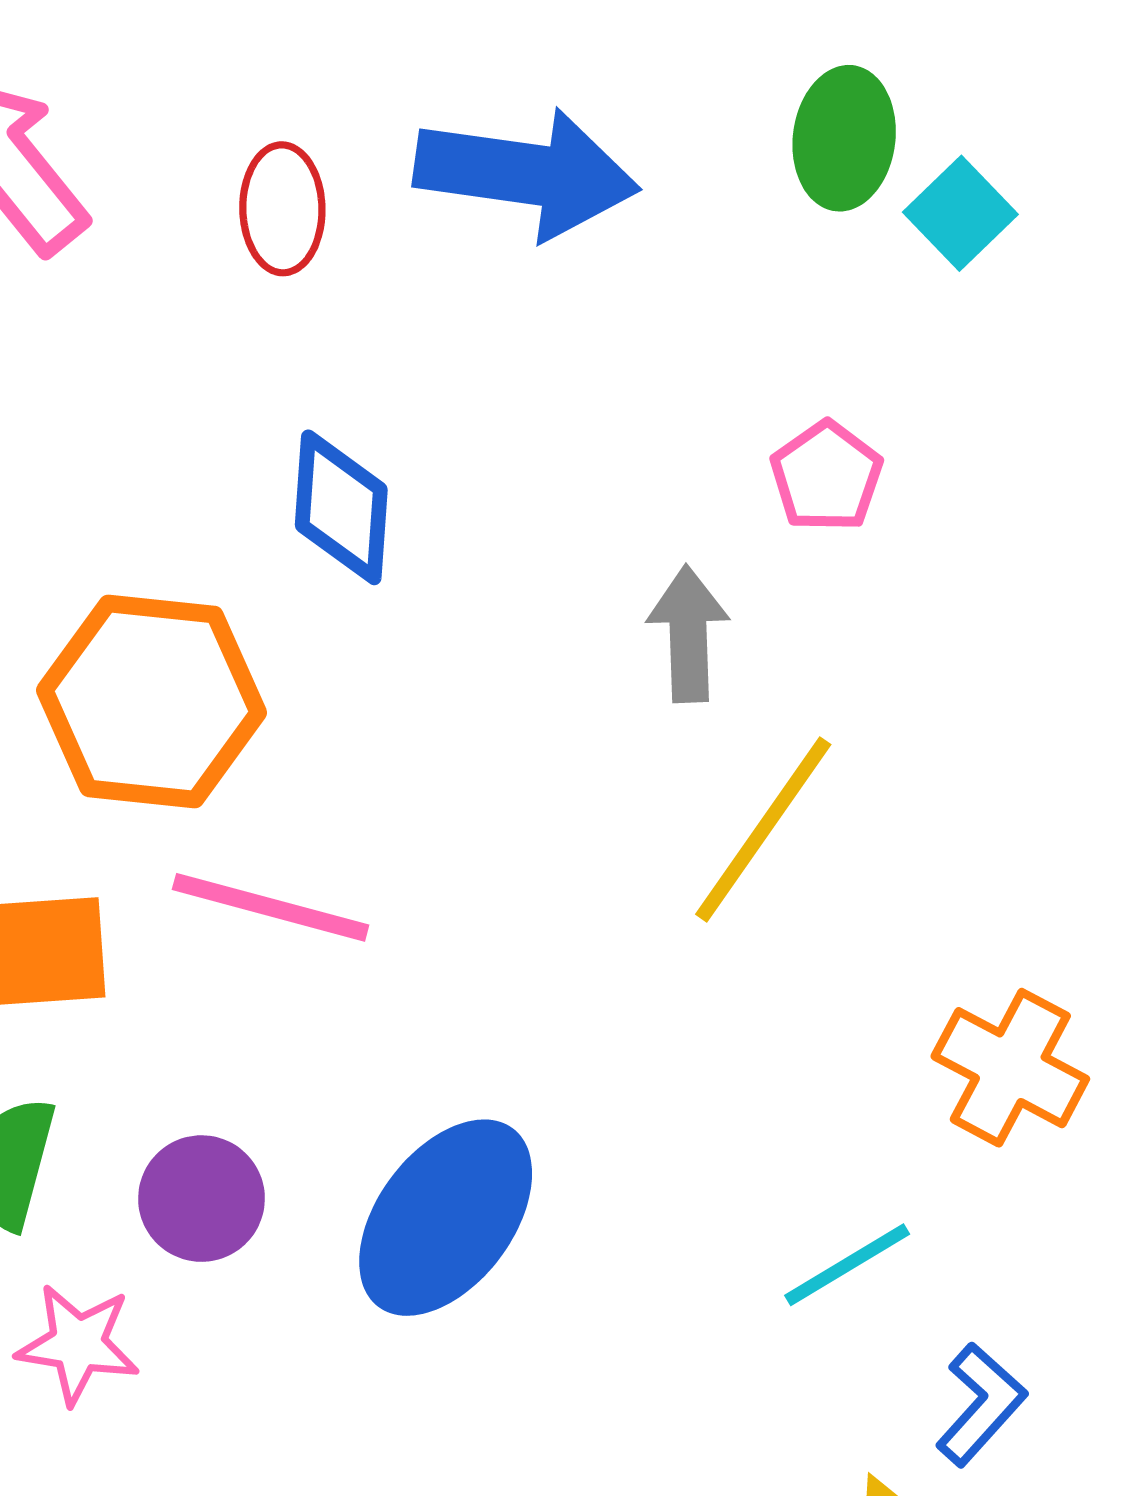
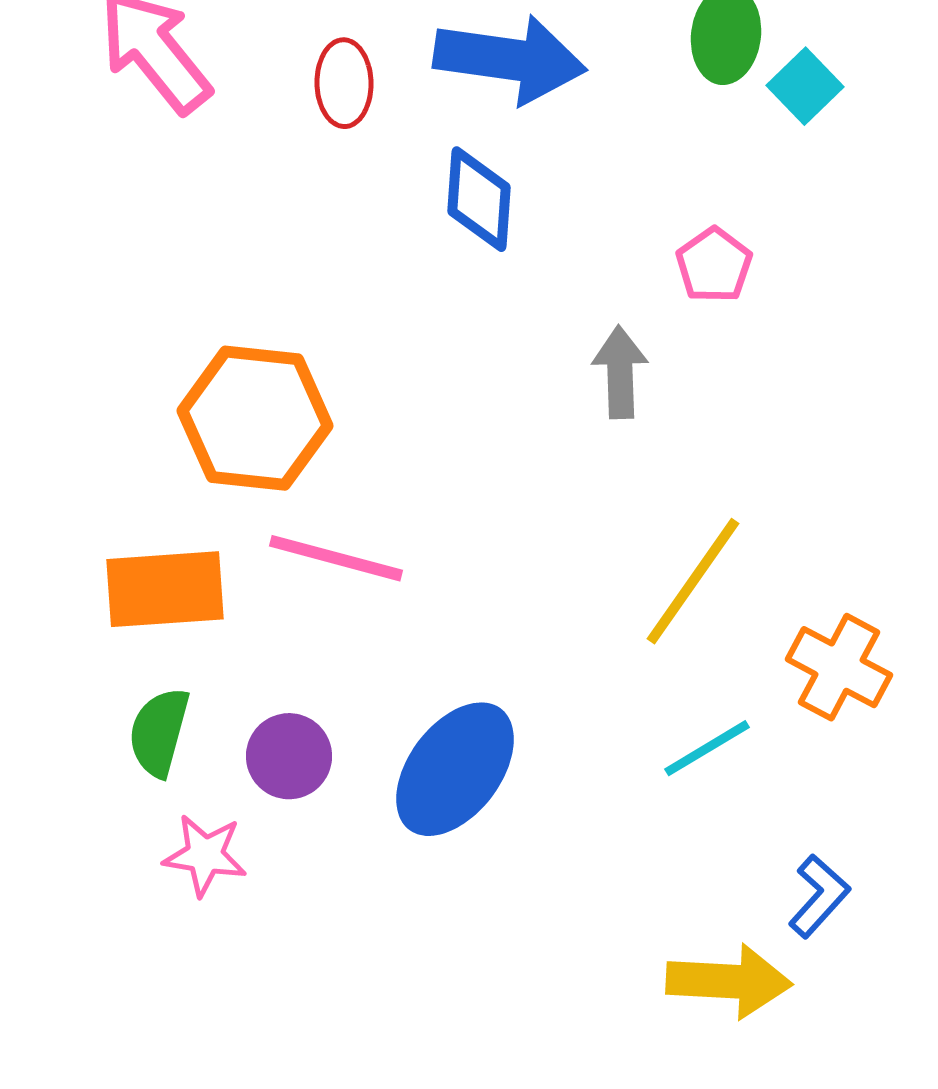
blue diamond: (341, 507) -> (479, 199), moved
yellow line: (763, 829) -> (693, 581), moved
cyan line: (847, 1265) -> (707, 748), moved

